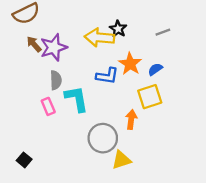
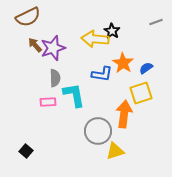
gray line: (163, 32) -> (156, 22), moved
pink rectangle: (48, 106) -> (48, 102), turned -70
orange arrow: (131, 120) -> (124, 114), size x1.5

